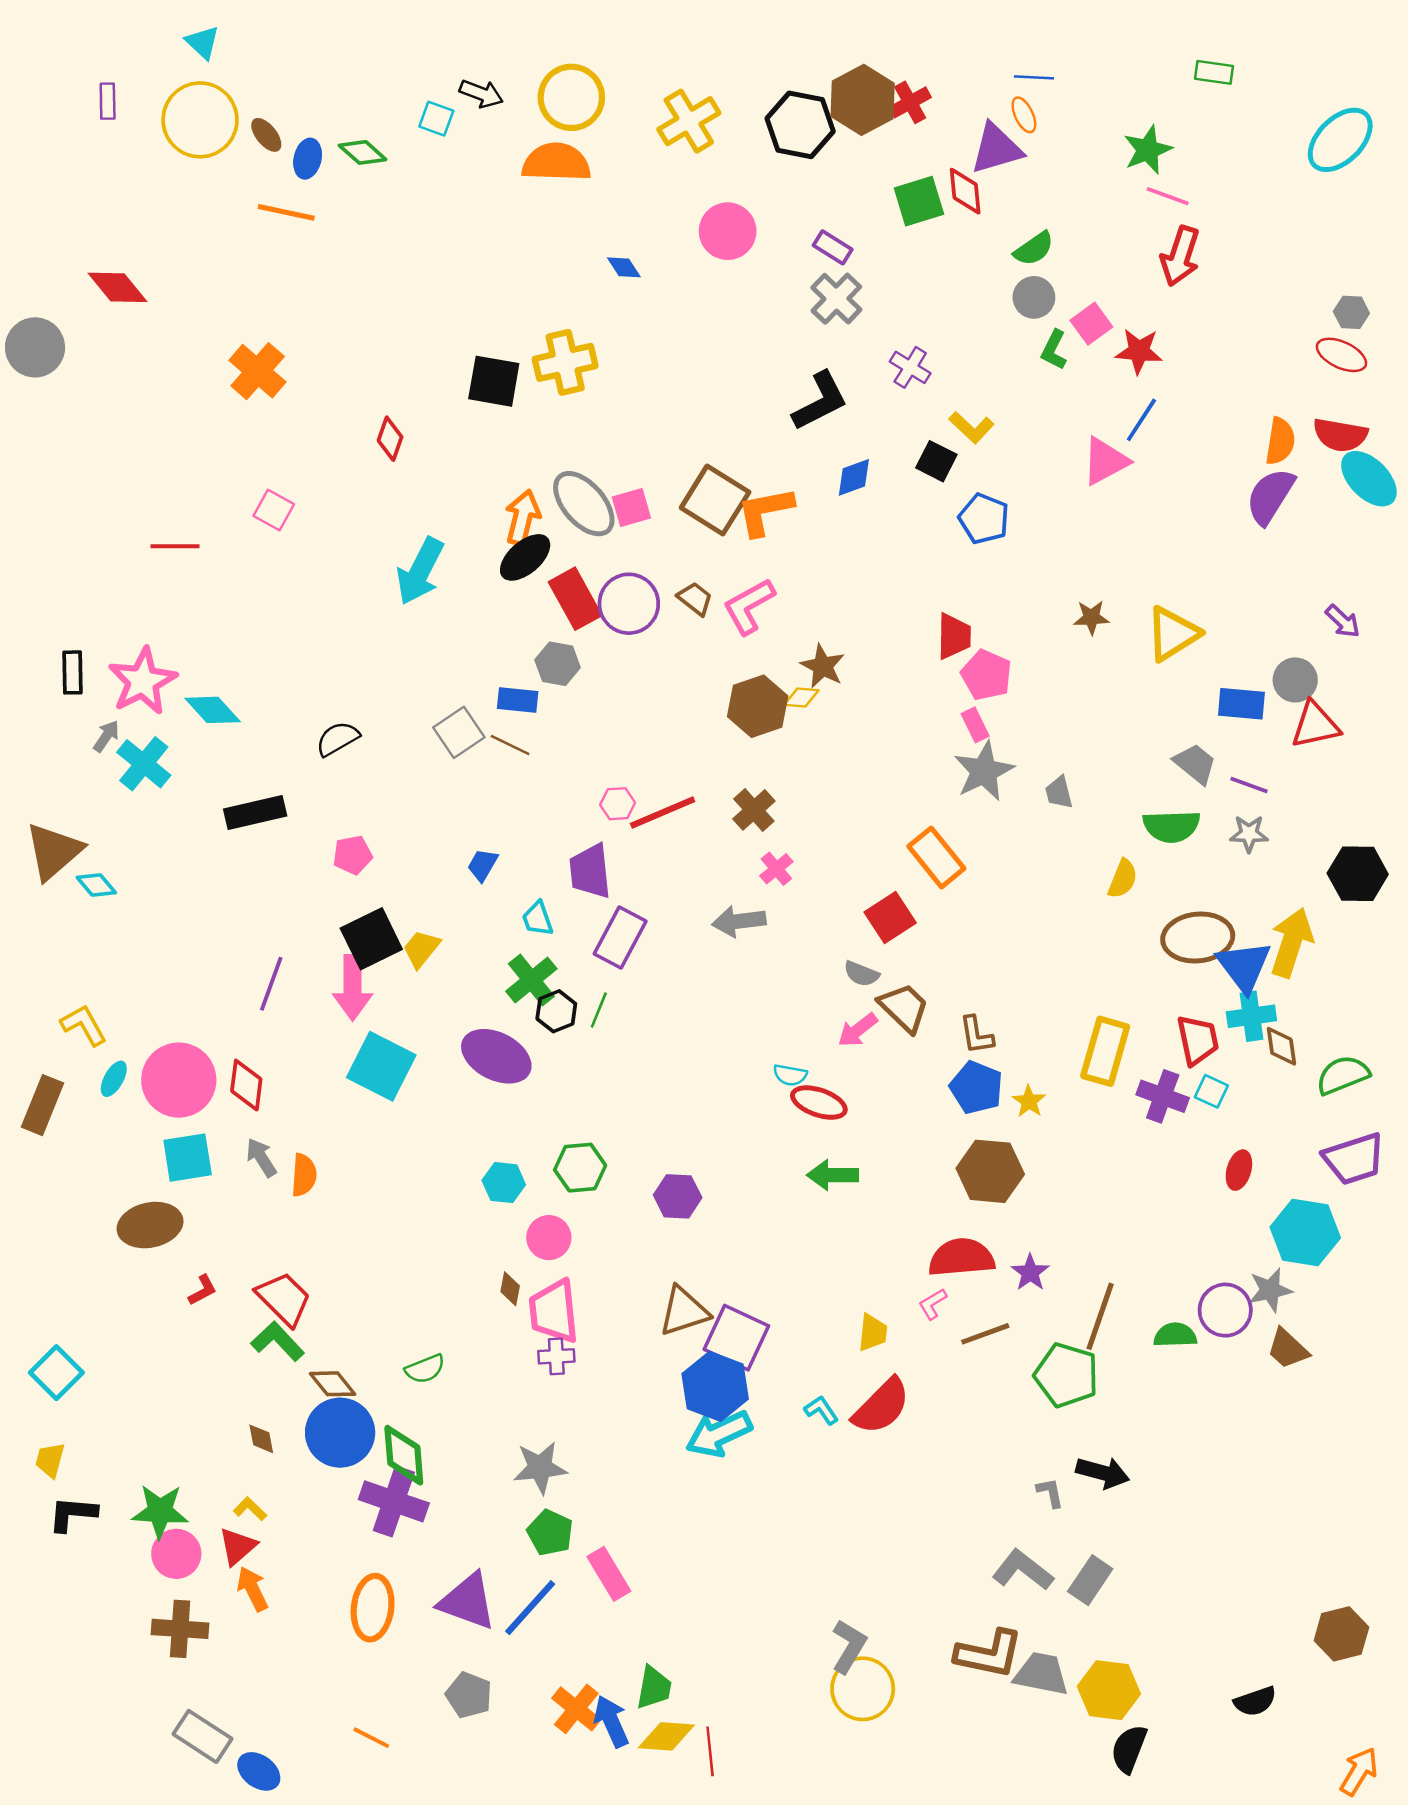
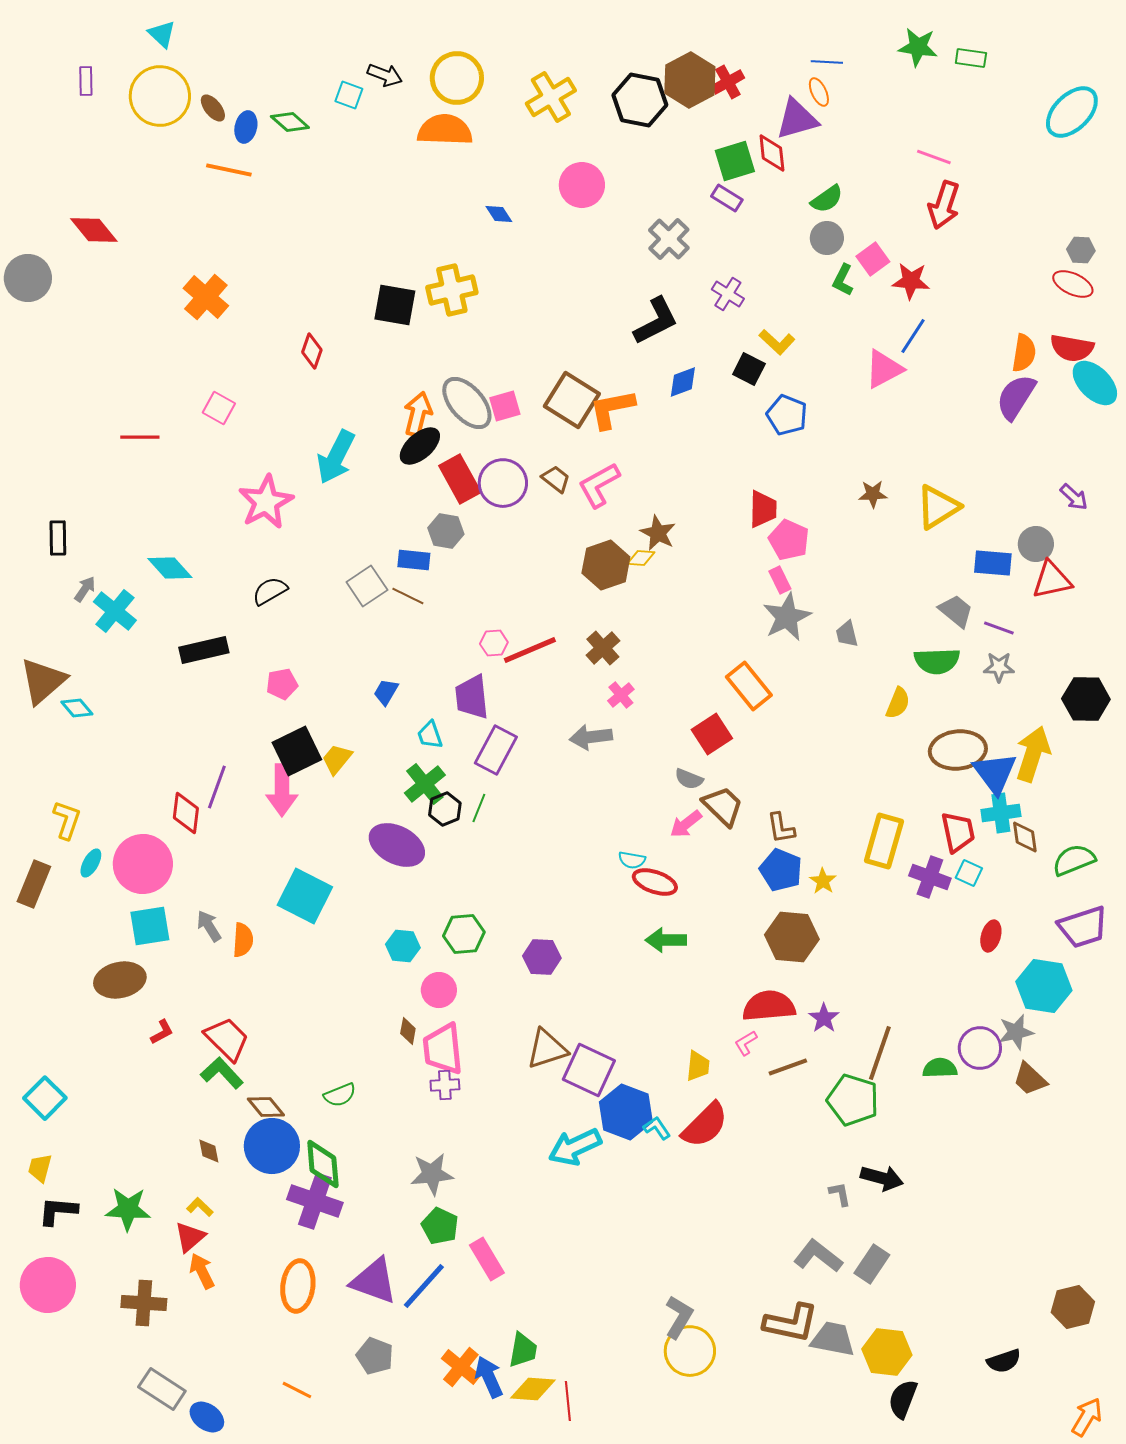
green star: (1148, 150) -> (918, 47), moved, turned 30
purple rectangle: (833, 247) -> (727, 198), moved
pink star: (143, 681) -> (266, 502), moved
yellow L-shape: (84, 1025) -> (67, 820), turned 48
cyan square: (381, 1066) -> (305, 896), moved
red diamond: (246, 1085) -> (186, 813), moved
blue hexagon: (715, 1386) -> (626, 1112), moved
pink circle: (176, 1554) -> (48, 1285), moved, size x1.4

